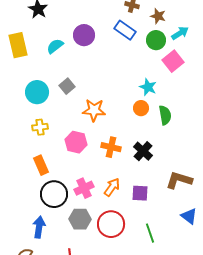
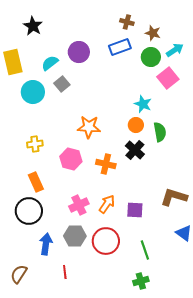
blue rectangle: (125, 30) -> (120, 47), turned -55
gray square: (67, 86) -> (62, 84), moved
cyan circle: (37, 92) -> (33, 92), moved
black cross: (143, 151) -> (135, 150), moved
black circle: (54, 194) -> (29, 211), moved
blue arrow: (39, 227) -> (46, 244), moved

